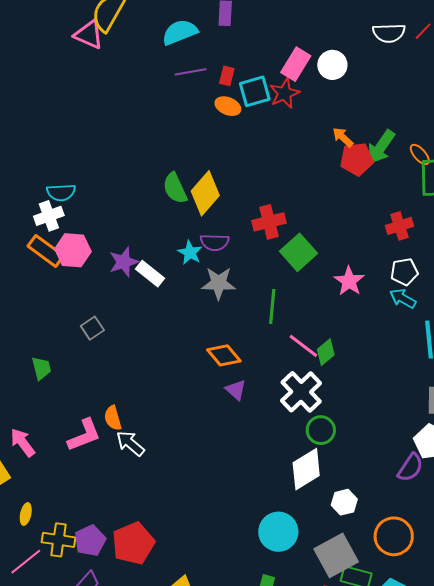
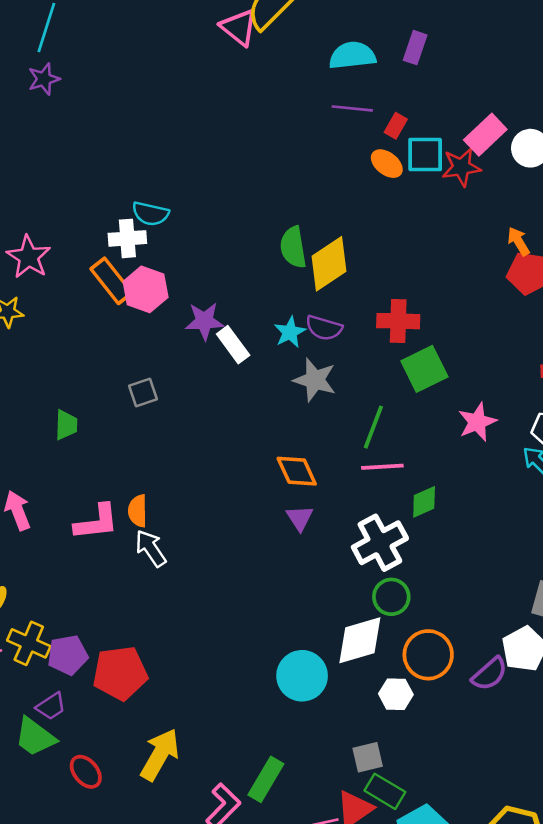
pink line: (303, 346) -> (382, 467), moved, turned -56
cyan circle: (278, 532) -> (302, 676), moved
orange circle: (394, 536) -> (428, 655), moved
gray square: (336, 555) -> (368, 757), size x0.6

